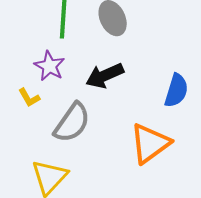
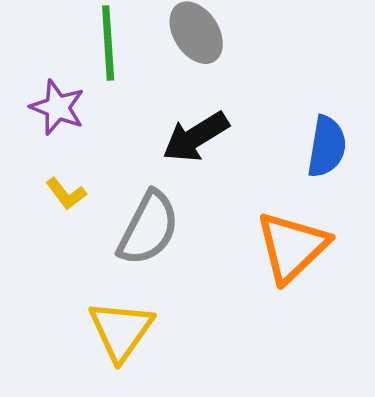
purple star: (49, 66) -> (57, 107), moved

